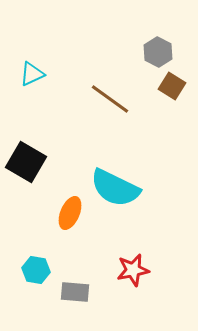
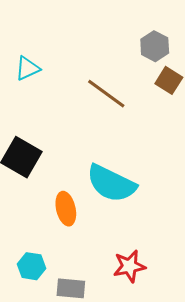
orange ellipse: (70, 213) -> (66, 209), turned -36

